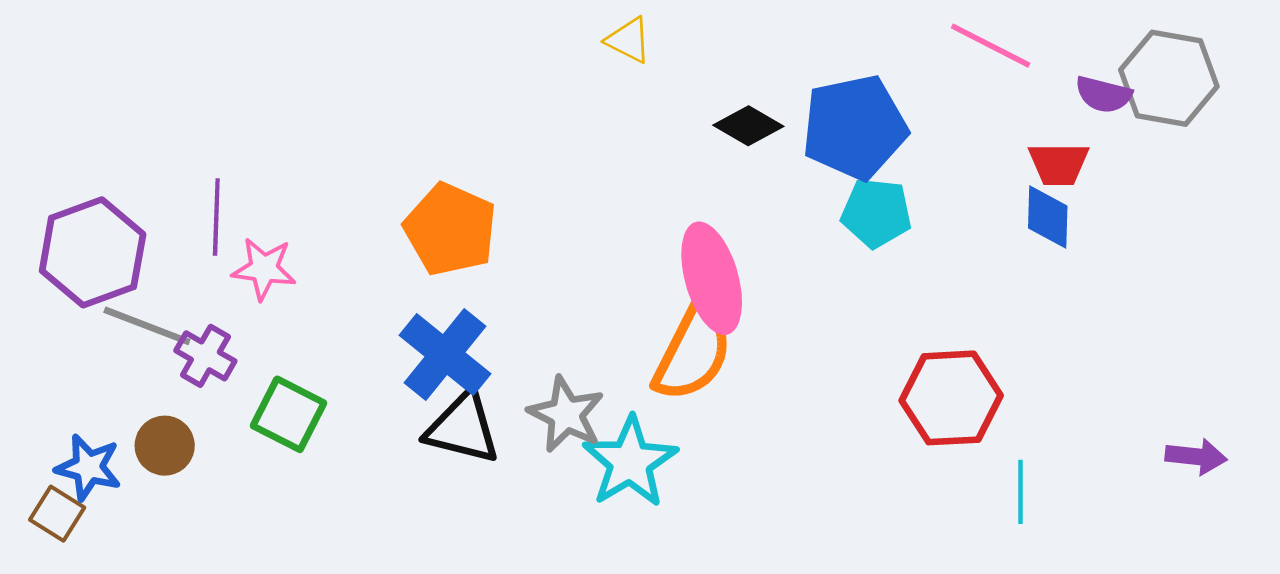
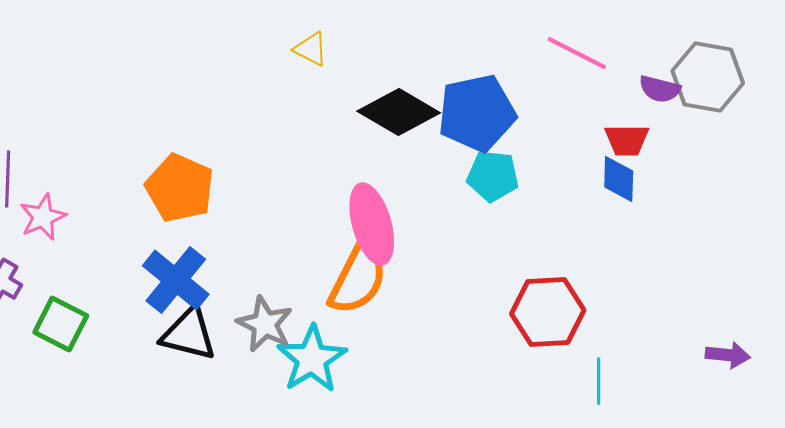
black diamond: (748, 126) -> (399, 112), size x1.6
pink star: (264, 269) -> (43, 217), turned -30

